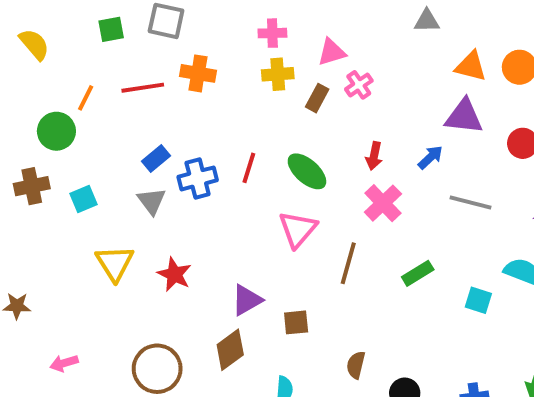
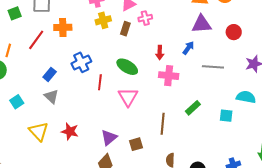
pink cross: (359, 85) -> (145, 18), turned 32
red line: (143, 88) -> (36, 40), turned -35
red line: (249, 168) -> (100, 82), moved
blue cross: (198, 178) -> (81, 62), moved
pink cross: (383, 203) -> (169, 76), turned -30
brown line: (348, 263) -> (163, 124), moved

